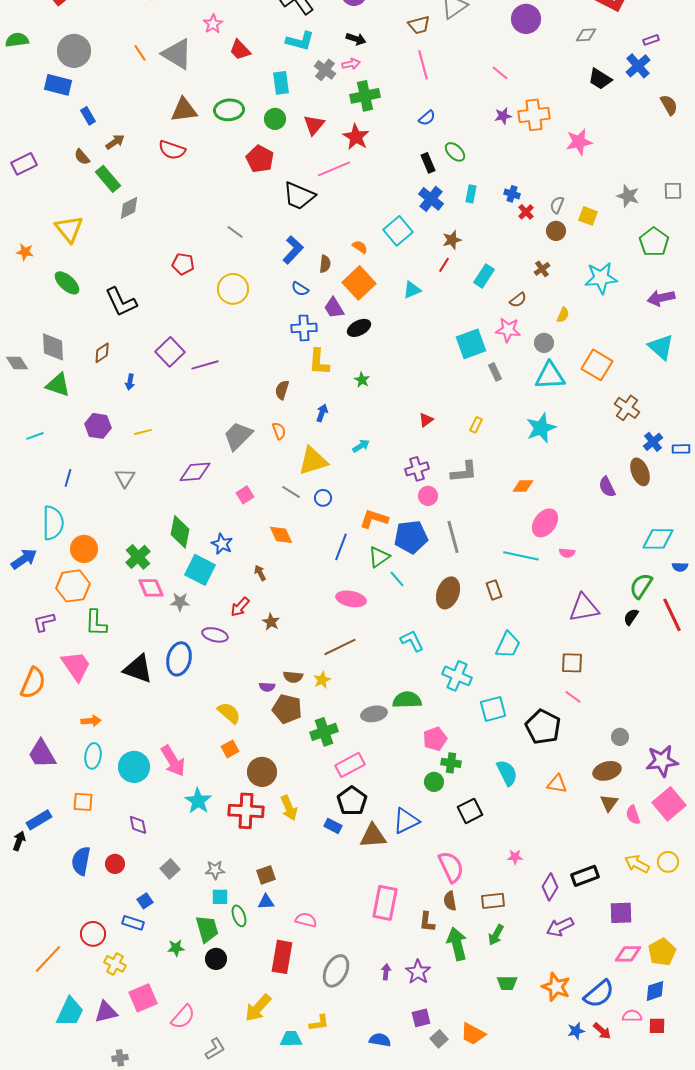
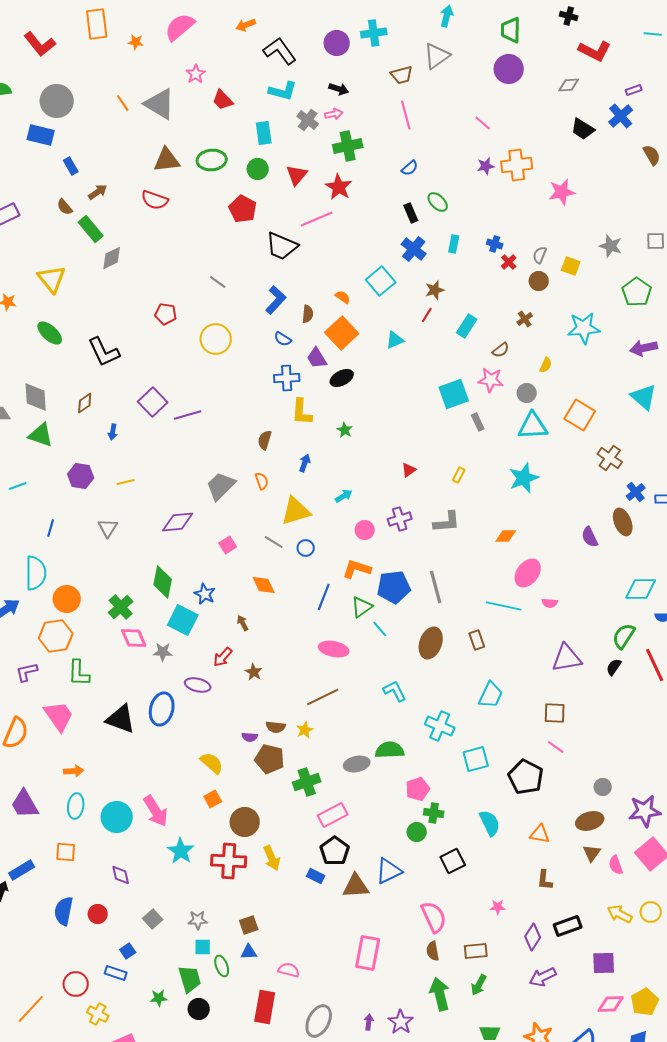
pink circle: (428, 496) -> (365, 530), moved
brown L-shape: (427, 922) -> (545, 880), moved

